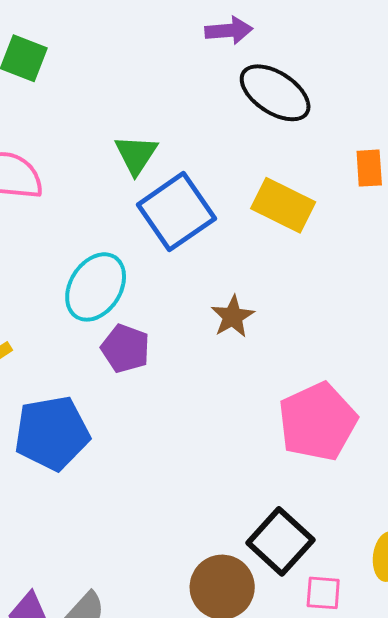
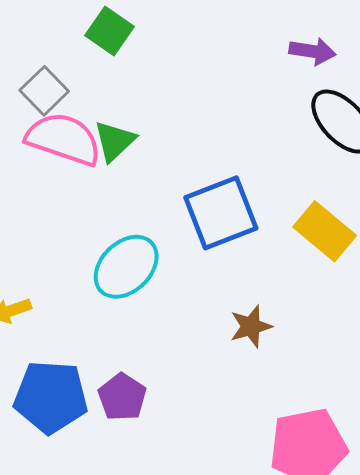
green triangle: (136, 155) -> (115, 141), moved
purple pentagon: (125, 348) -> (122, 397), moved

